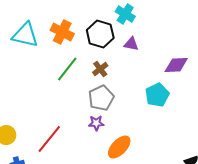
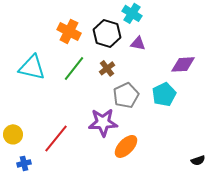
cyan triangle: (25, 35) -> (32, 67), moved
gray pentagon: (101, 98) -> (126, 95), moved
purple star: (96, 123) -> (103, 122), size x1.8

